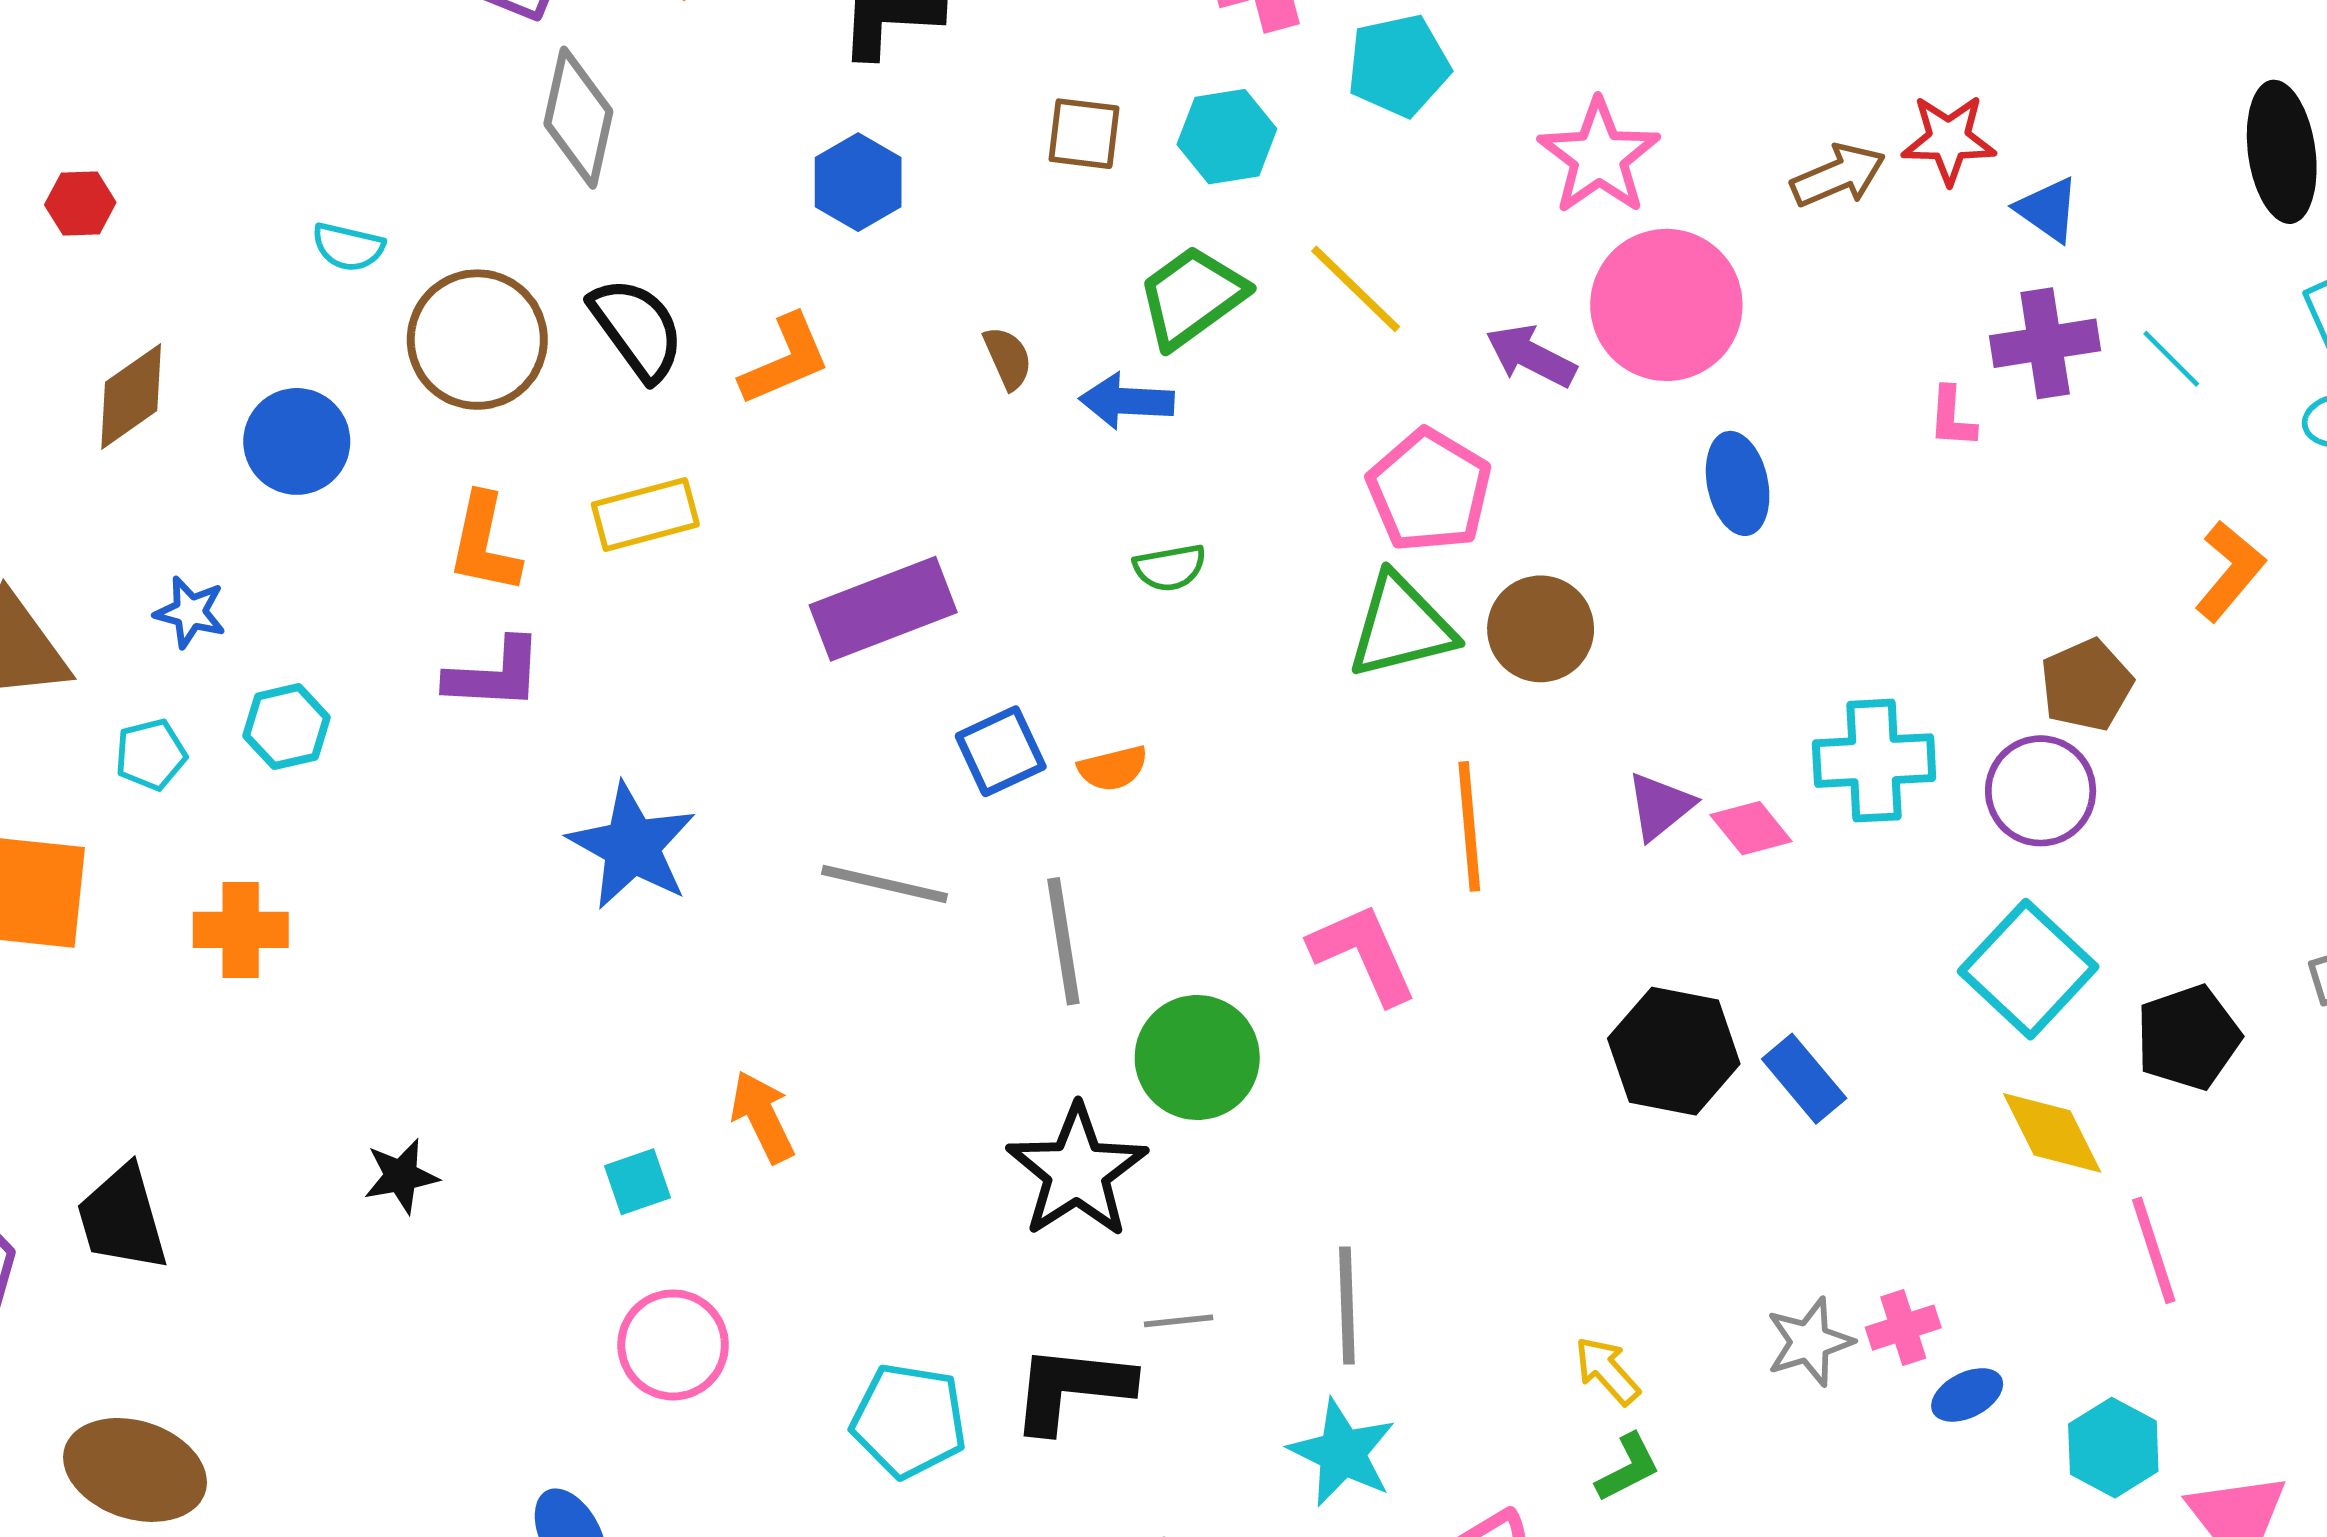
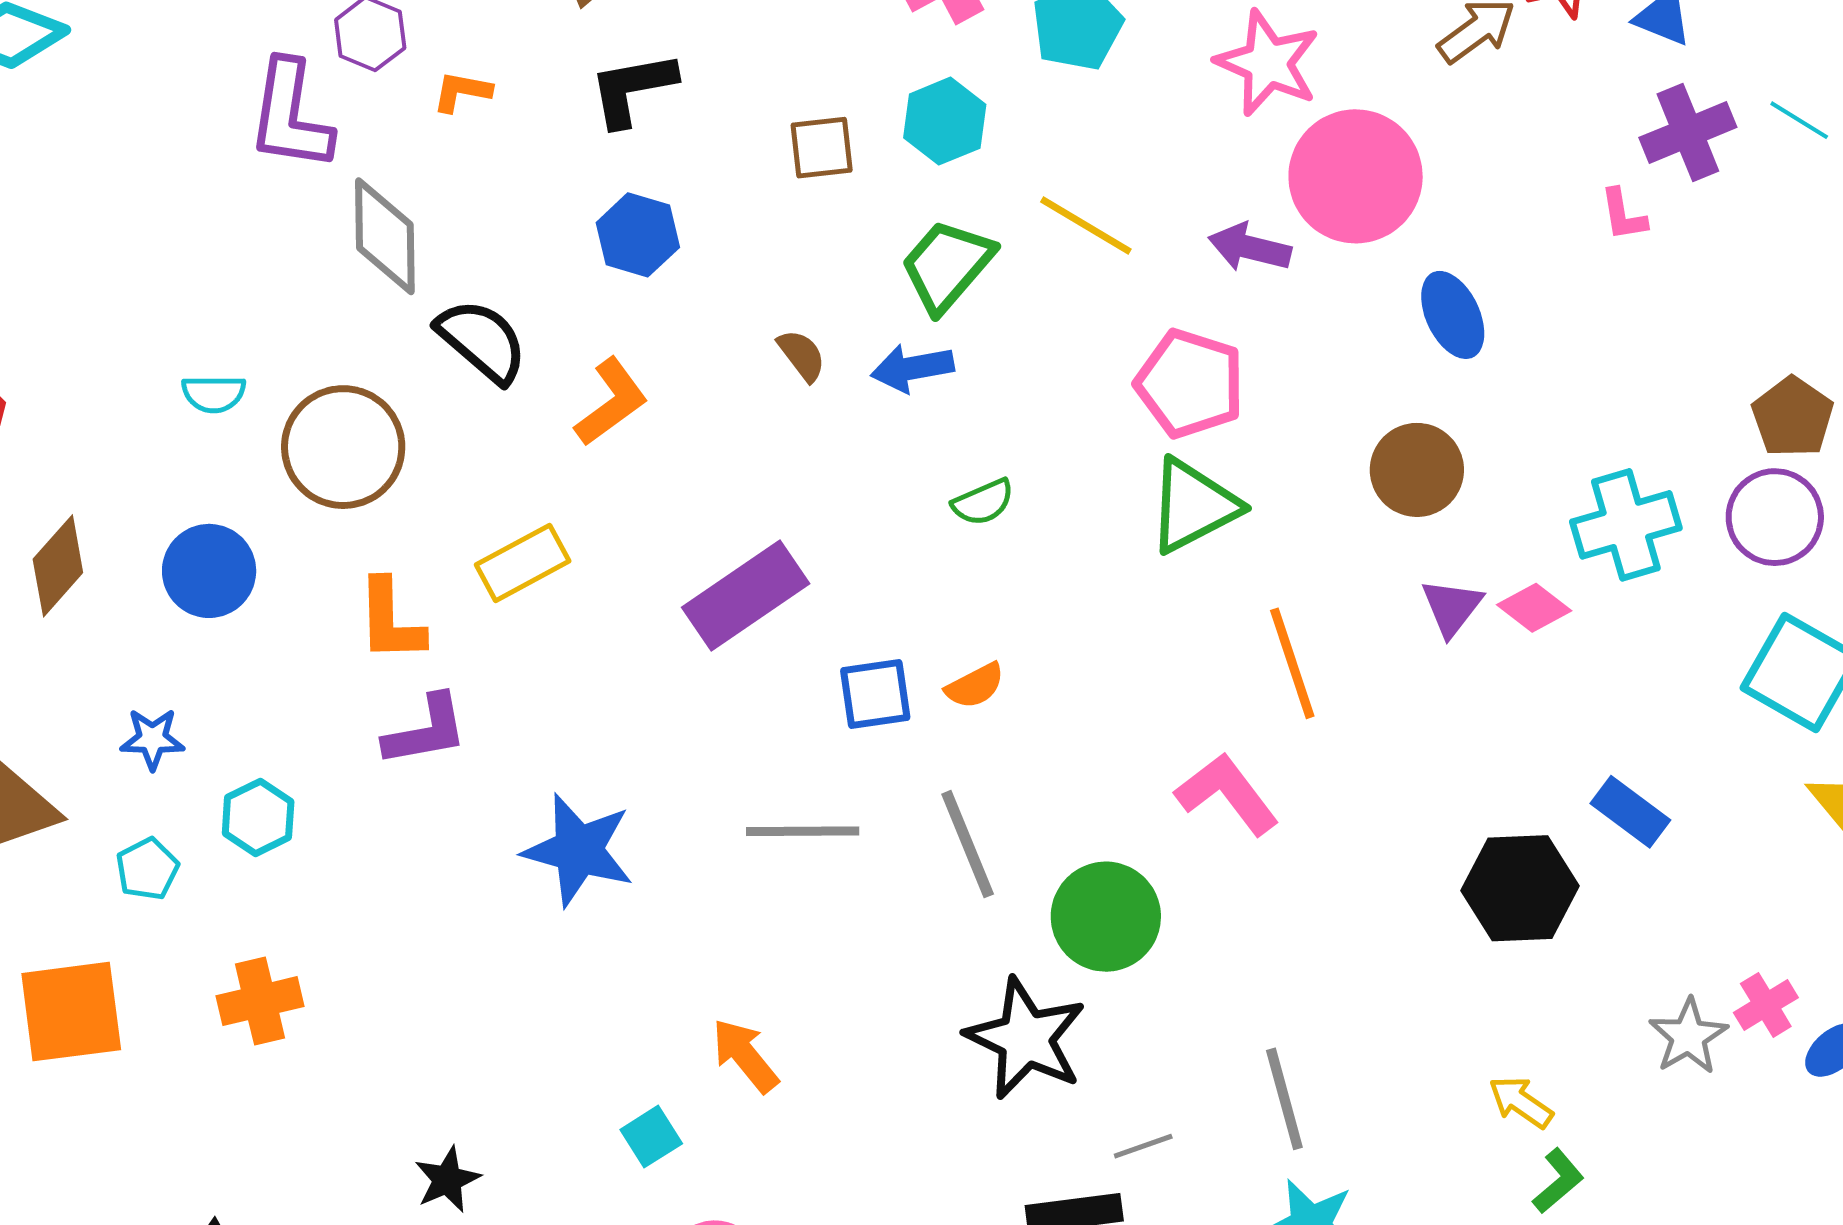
black semicircle: (637, 329) -> (482, 341), moved
brown circle: (1541, 629) -> (1417, 470), moved
blue square: (1001, 751) -> (875, 694), turned 30
black hexagon: (1674, 1051) -> (1520, 888), moved

